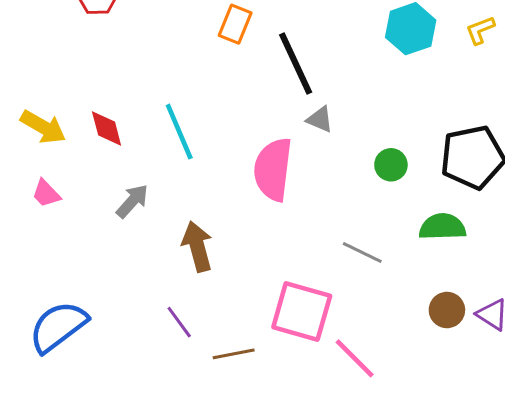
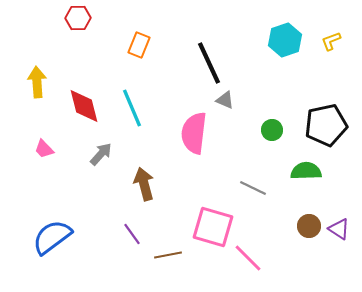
orange rectangle: (235, 24) -> (139, 45), moved
yellow arrow: (43, 127) -> (37, 82), moved, turned -124
red diamond: (107, 128) -> (84, 106), size x1.4

